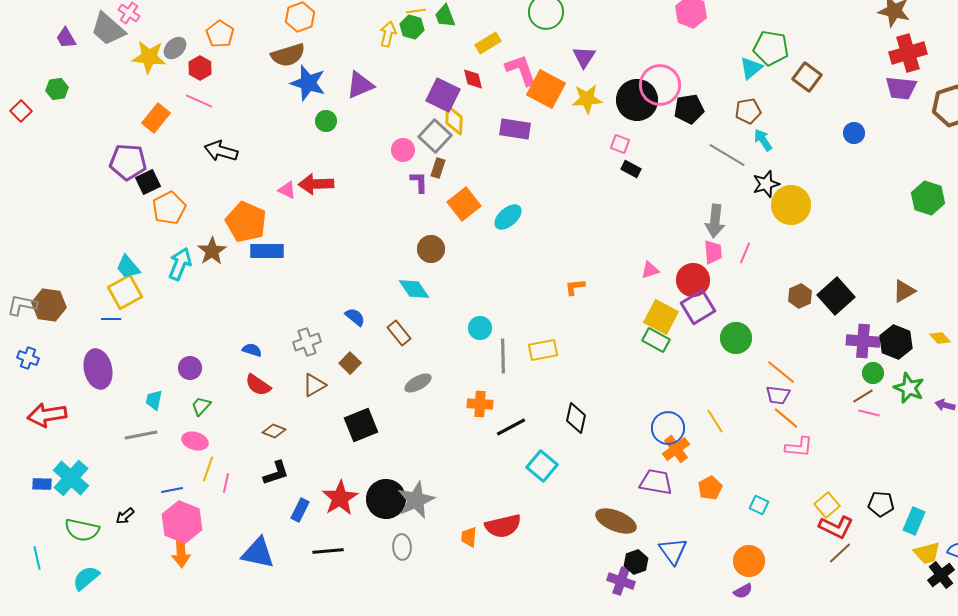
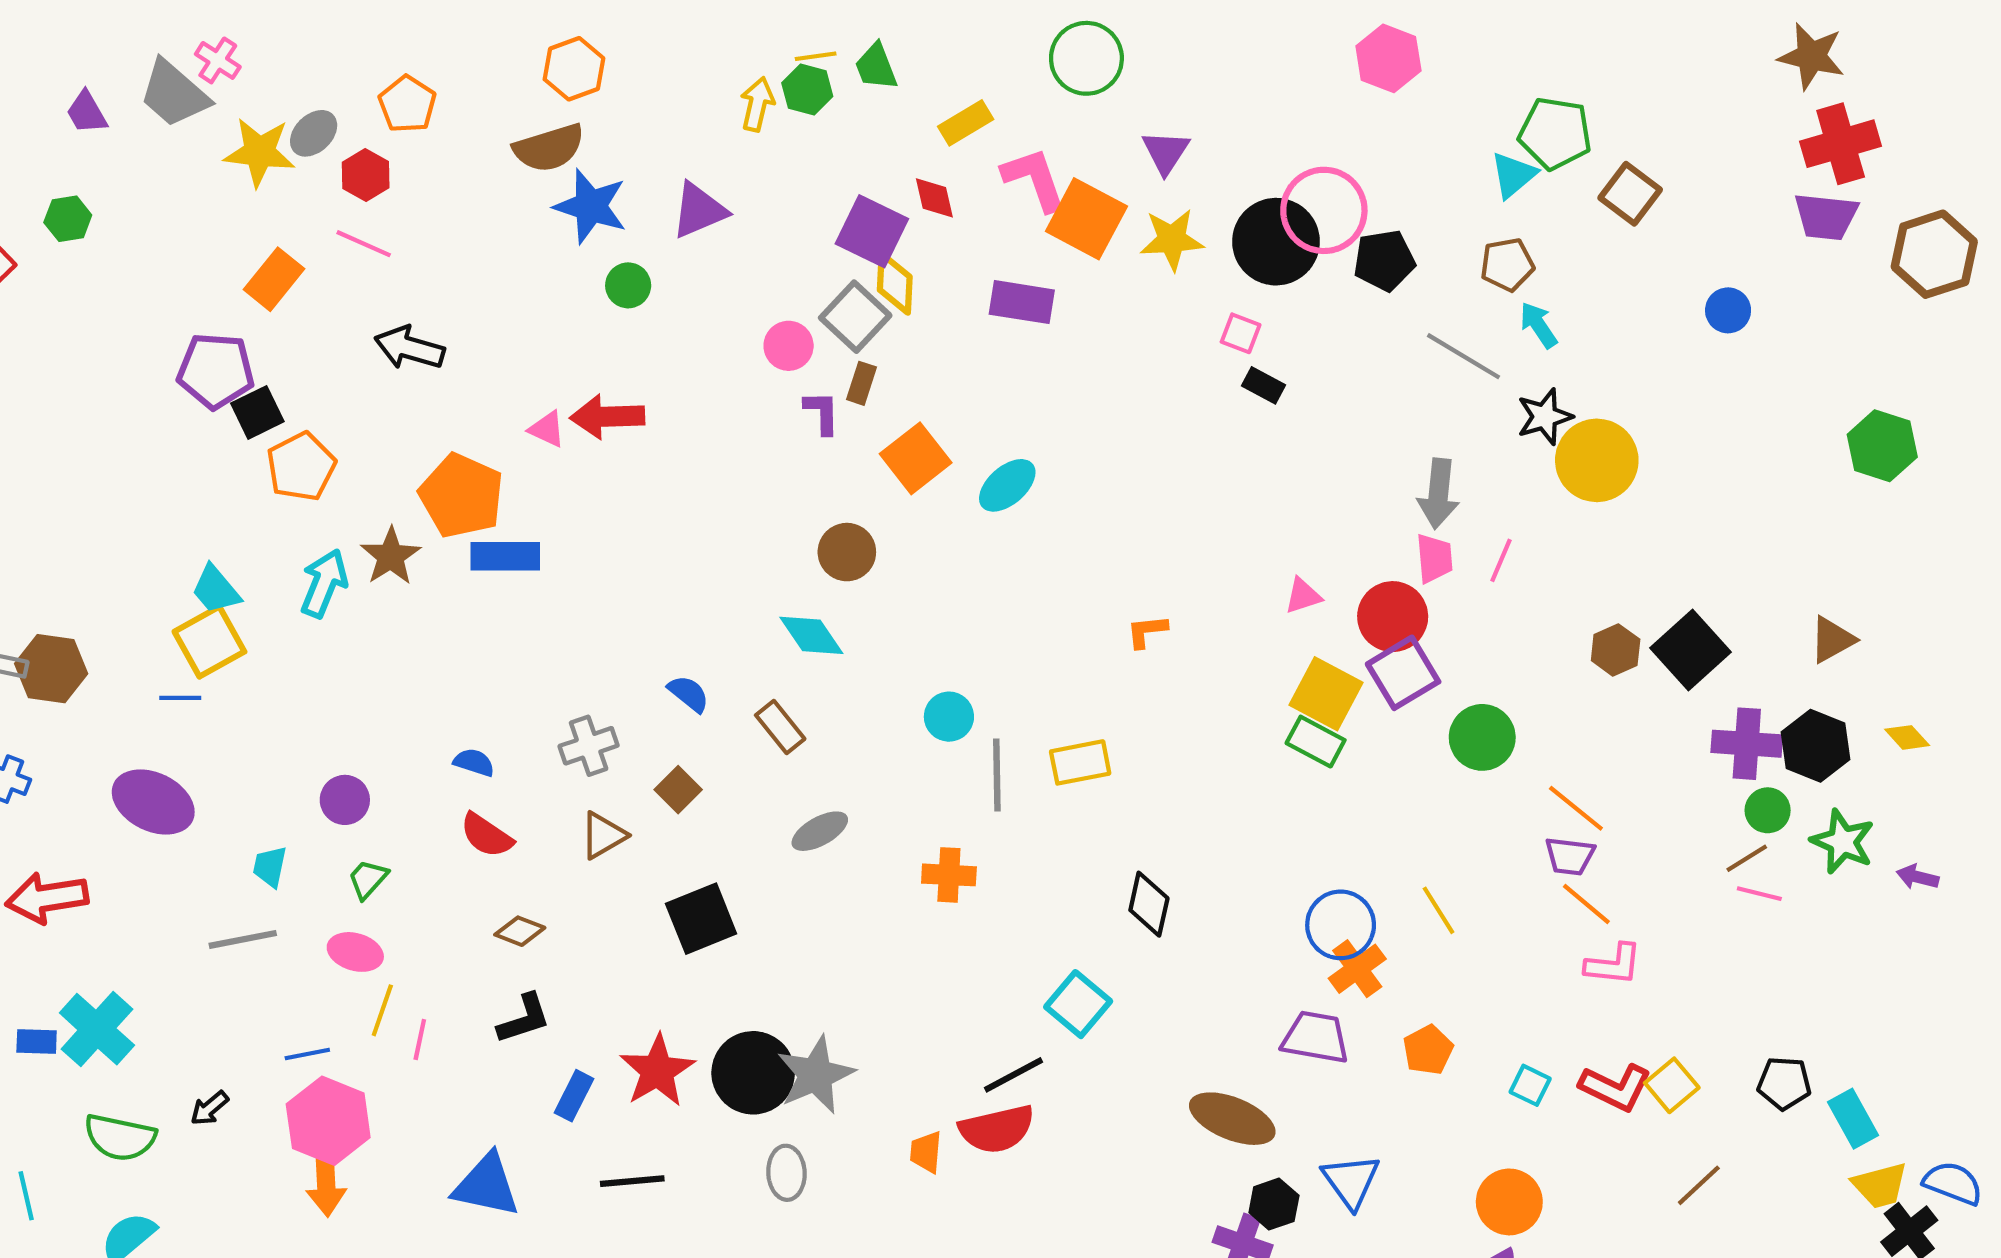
purple ellipse: (98, 369) -> (153, 802), turned -51
black line: (511, 427) -> (1014, 1075), moved
cyan rectangle: (914, 521) -> (1853, 1119), turned -52
red L-shape: (836, 527) -> (1616, 1087), moved

